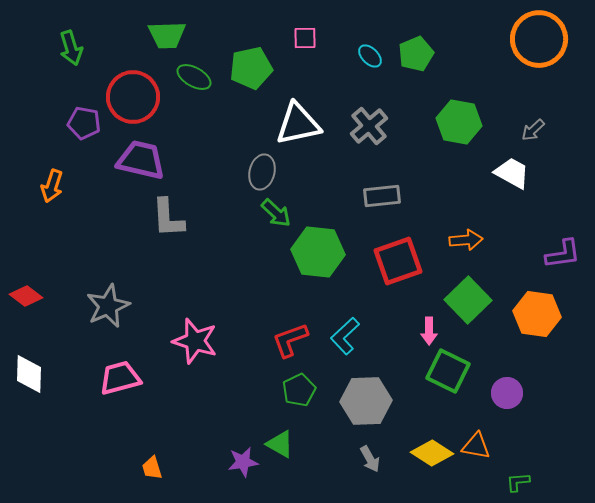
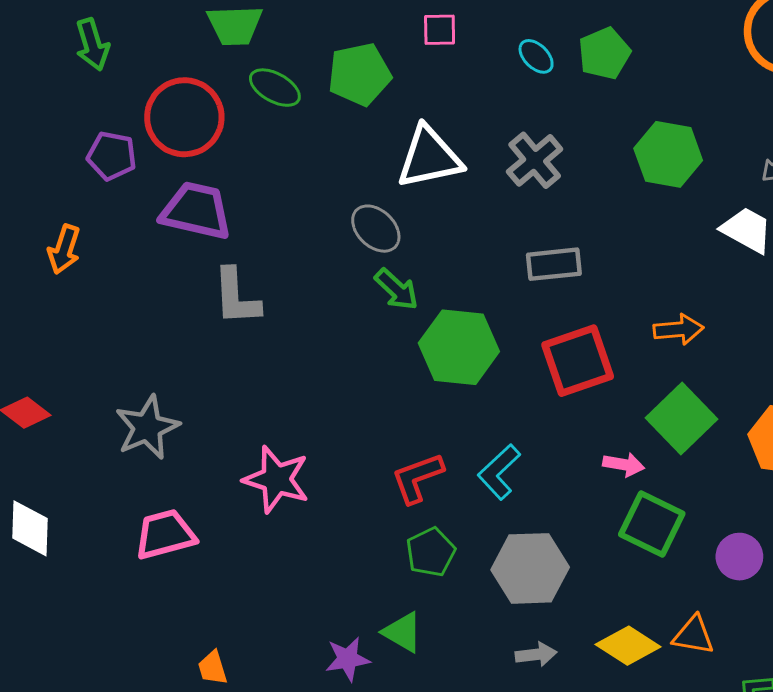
gray ellipse: (262, 172) -> (376, 229), turned -60
pink arrow: (429, 331) -> (624, 465), turned -80
gray arrow: (370, 459) -> (536, 654), turned -68

